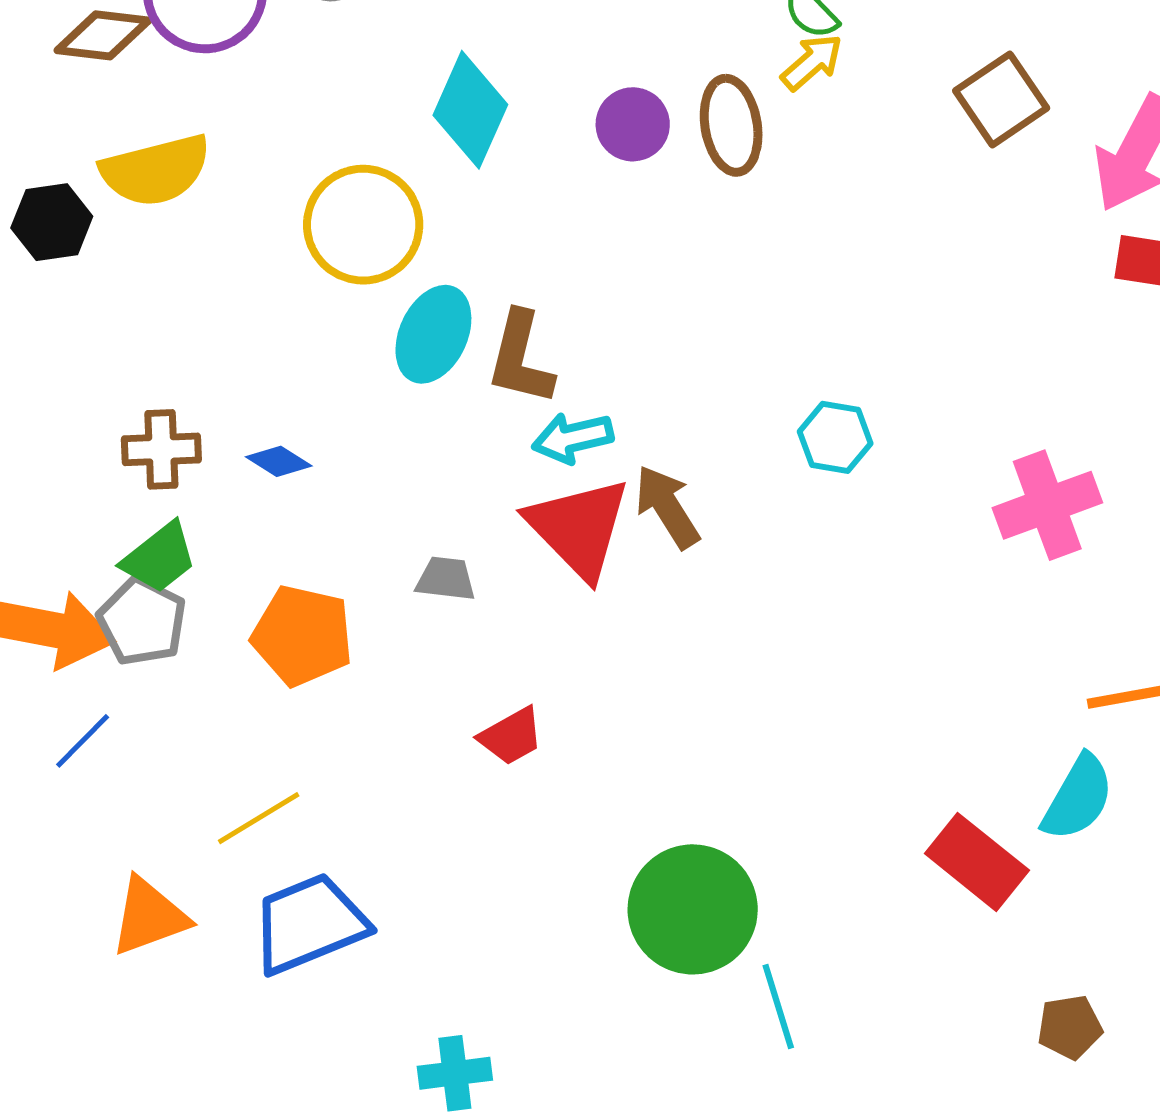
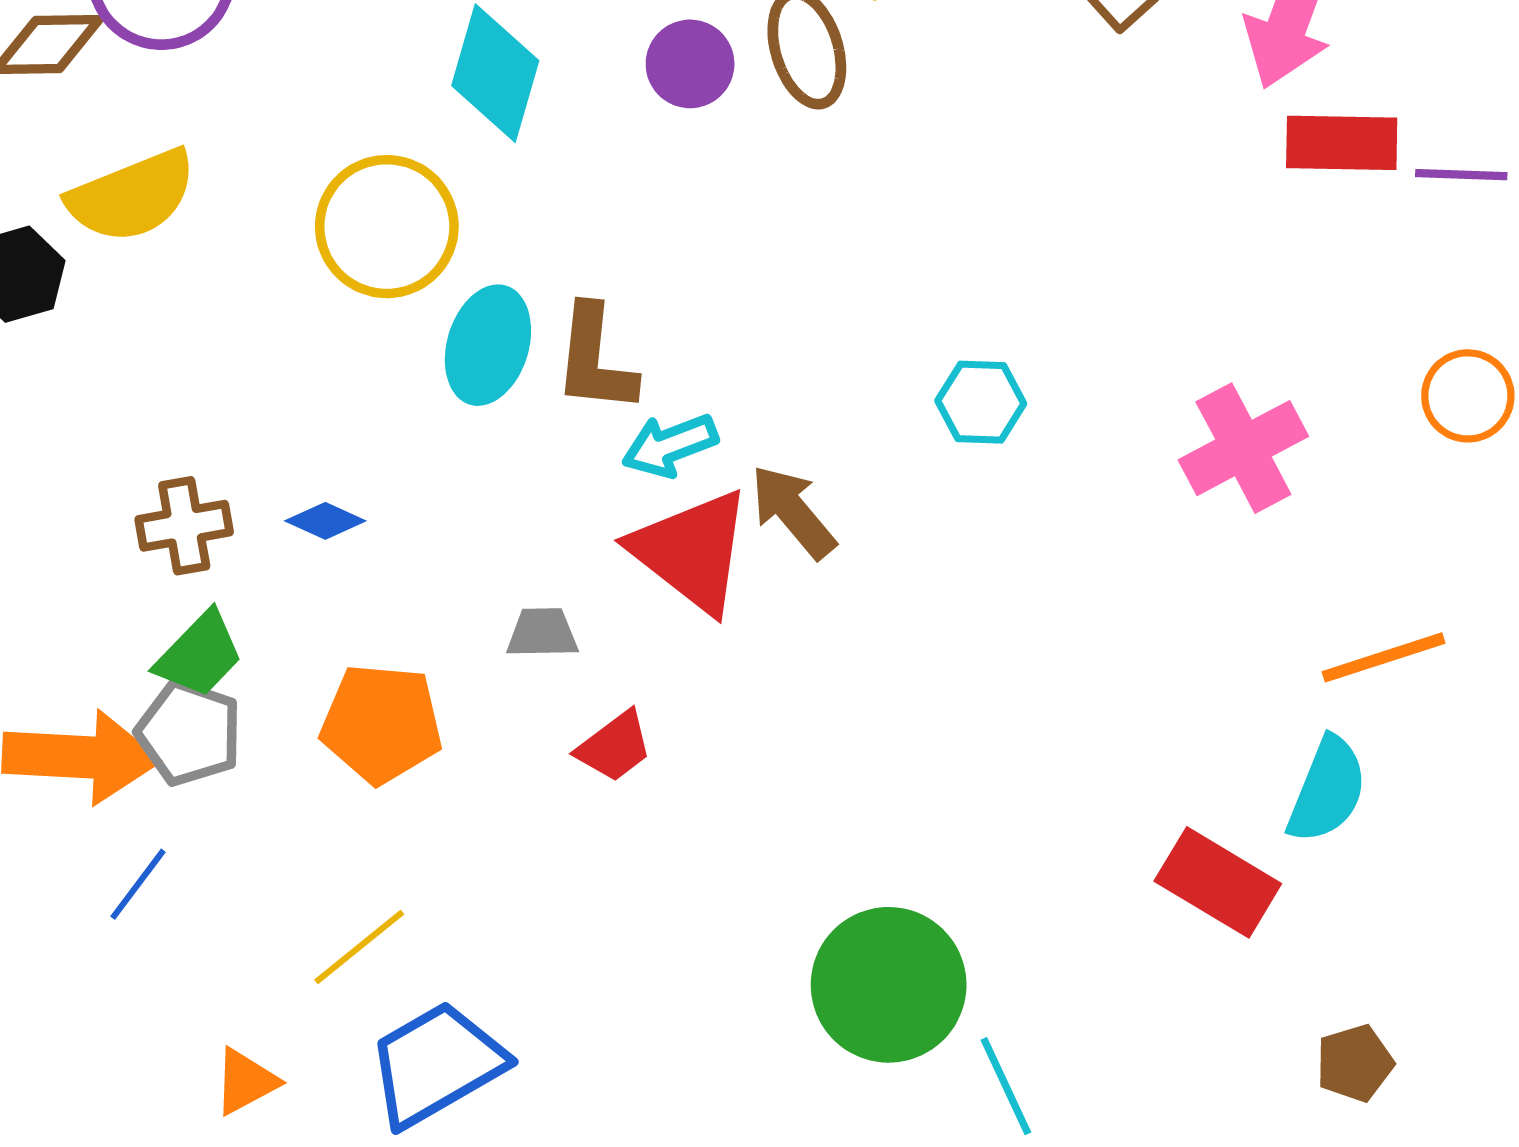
red trapezoid: (511, 736) -> (614, 747), moved
orange triangle: (149, 917) -> (245, 1082), size x0.7

